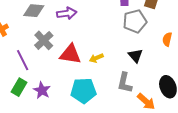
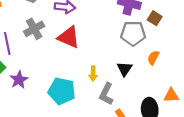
orange semicircle: (167, 39) -> (153, 58), moved
red triangle: (70, 54) -> (69, 37), moved
yellow arrow: (96, 58) -> (93, 74), moved, turned -80

